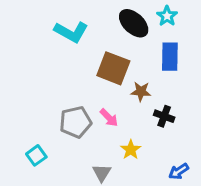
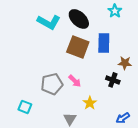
black ellipse: (134, 23) -> (79, 19), moved
blue rectangle: (170, 57) -> (104, 43), moved
brown star: (141, 92) -> (125, 63), moved
cyan square: (36, 155) -> (25, 107), turned -32

